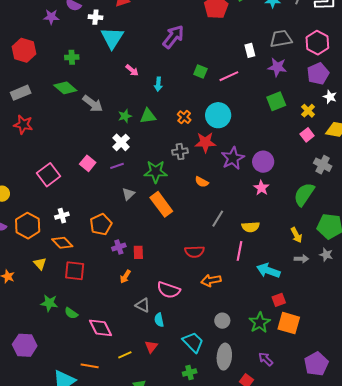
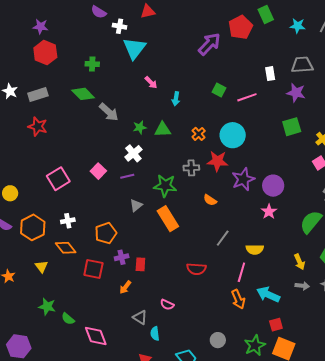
purple star: (51, 17) -> (41, 27), moved
purple arrow: (173, 37) -> (209, 44), moved
red square: (75, 271) -> (93, 269), moved
orange arrow: (211, 280) -> (238, 299), moved, turned -108
pink semicircle: (169, 290) -> (167, 305), size x0.6

